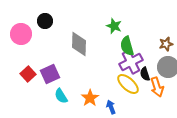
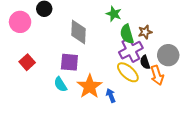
brown star: (166, 44) -> (145, 32), moved
purple square: (50, 74) -> (69, 62), moved, turned 30
orange star: (90, 98) -> (90, 86), size x1.4

